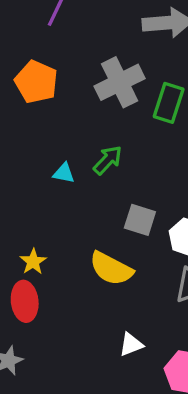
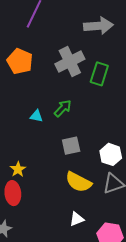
gray square: (140, 220) -> (71, 146), moved, turned -30
yellow semicircle: (111, 269) -> (78, 182), moved

